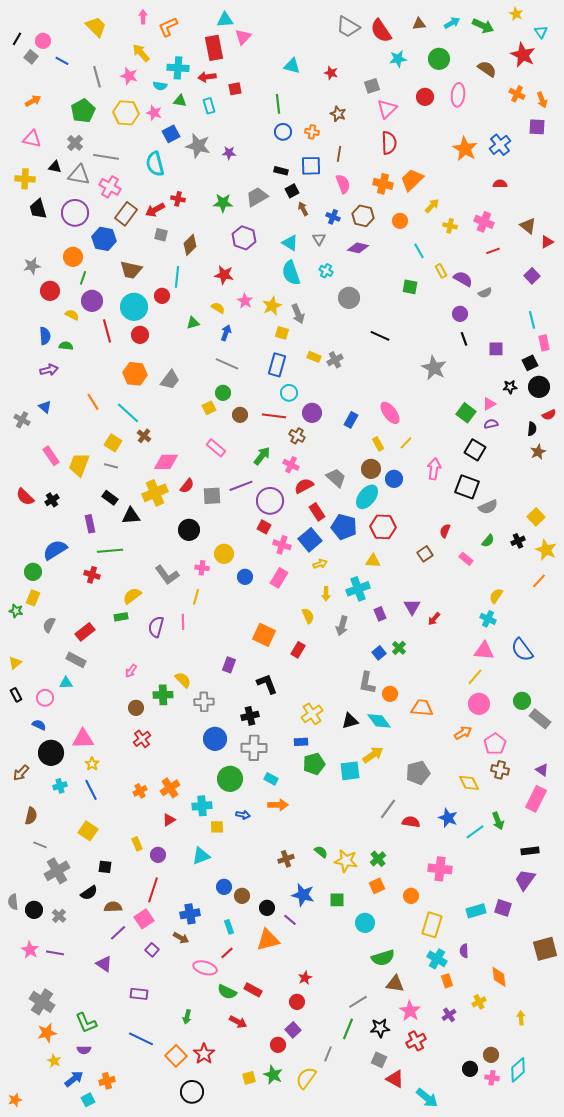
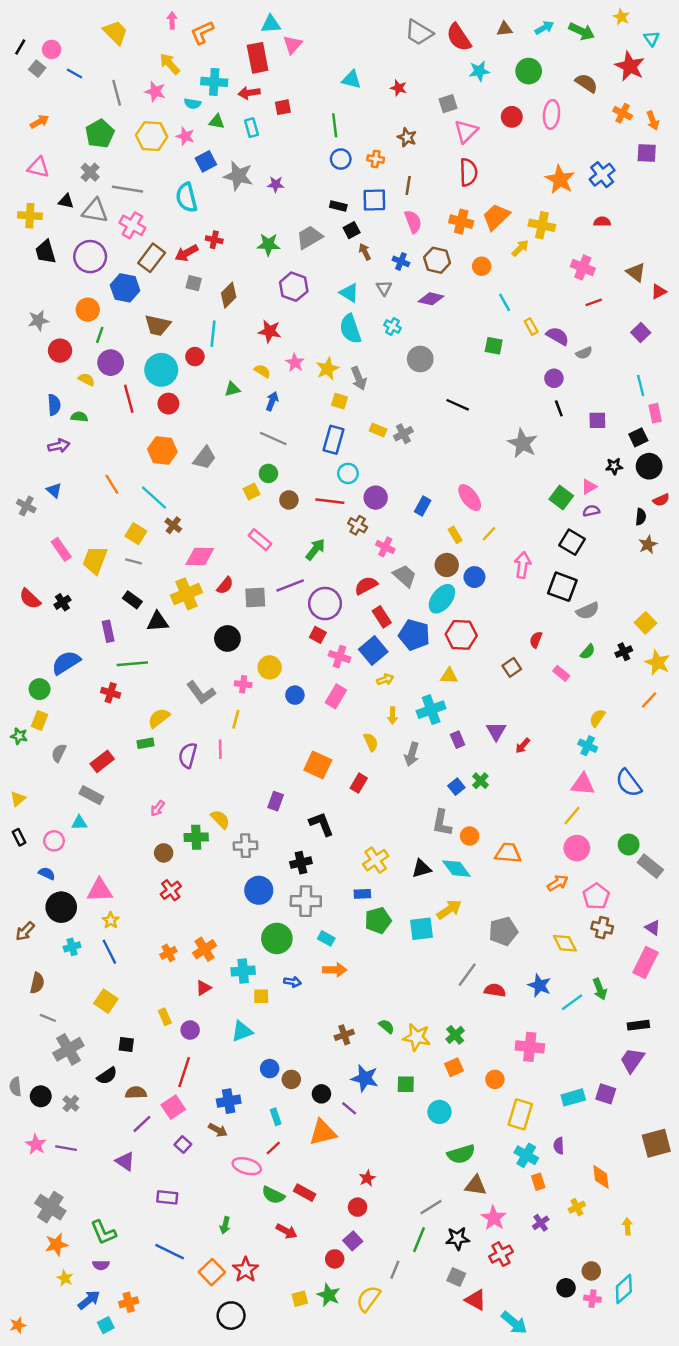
yellow cross: (450, 226) -> (542, 225), moved, size x1.5
pink cross: (291, 465) -> (385, 547), moved

